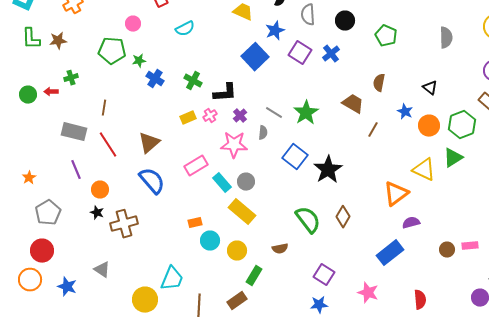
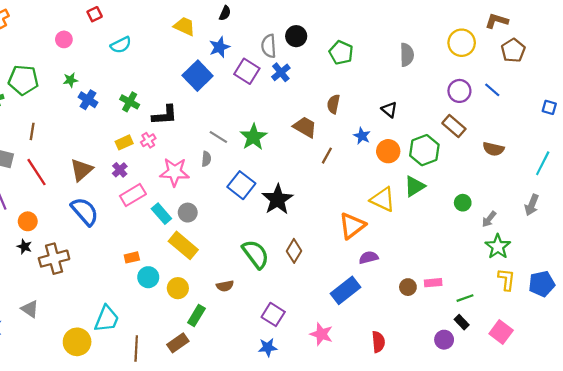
gray semicircle: (308, 15) -> (269, 46), moved
green pentagon: (112, 51) -> (23, 80), moved
purple cross: (240, 116) -> (120, 170), moved

